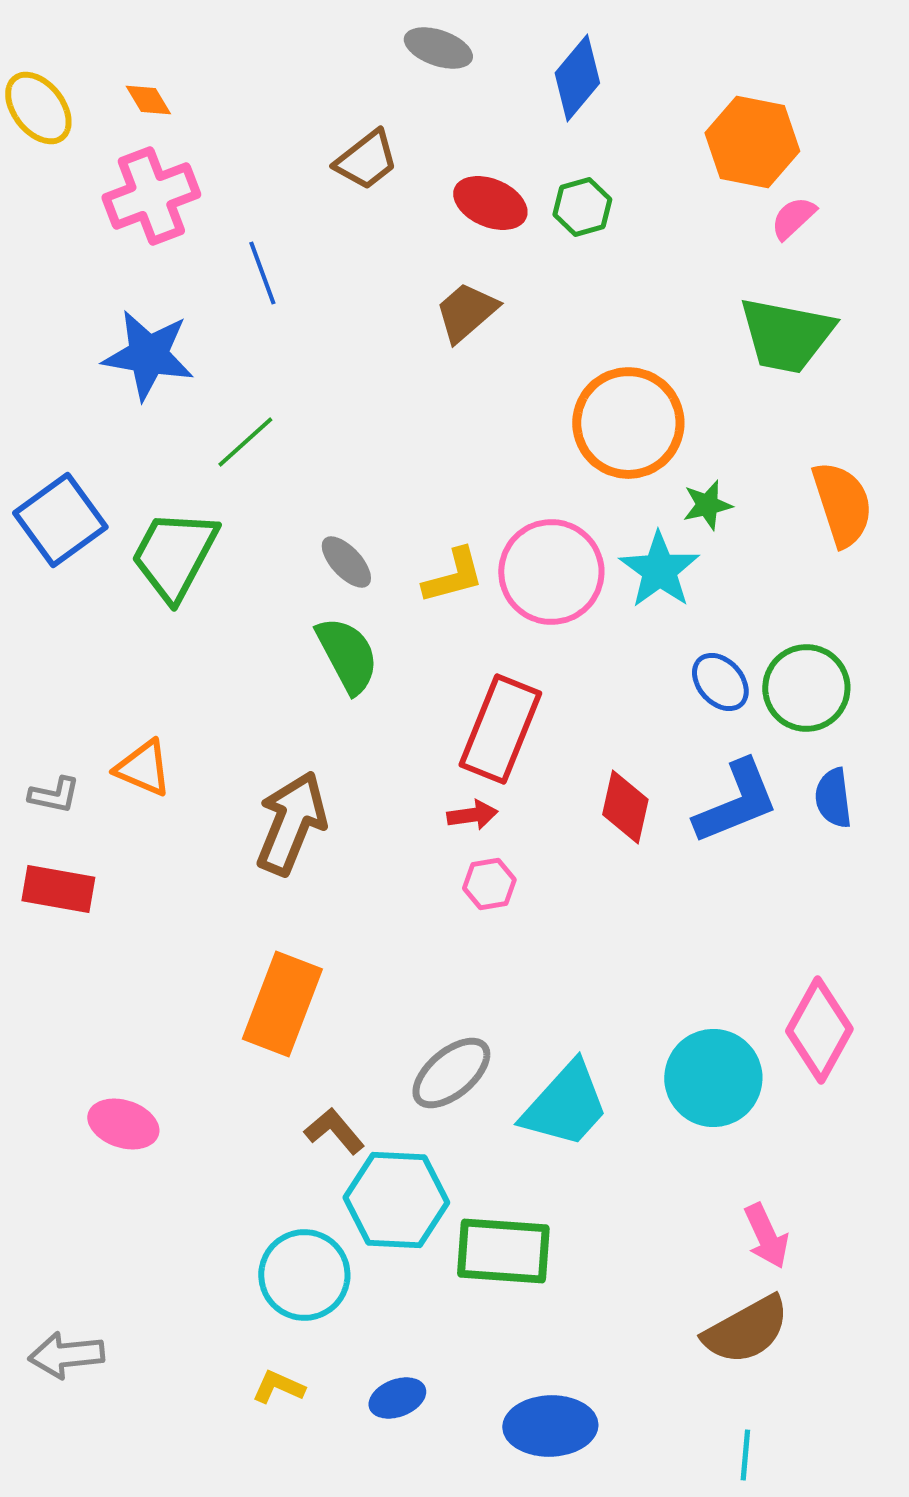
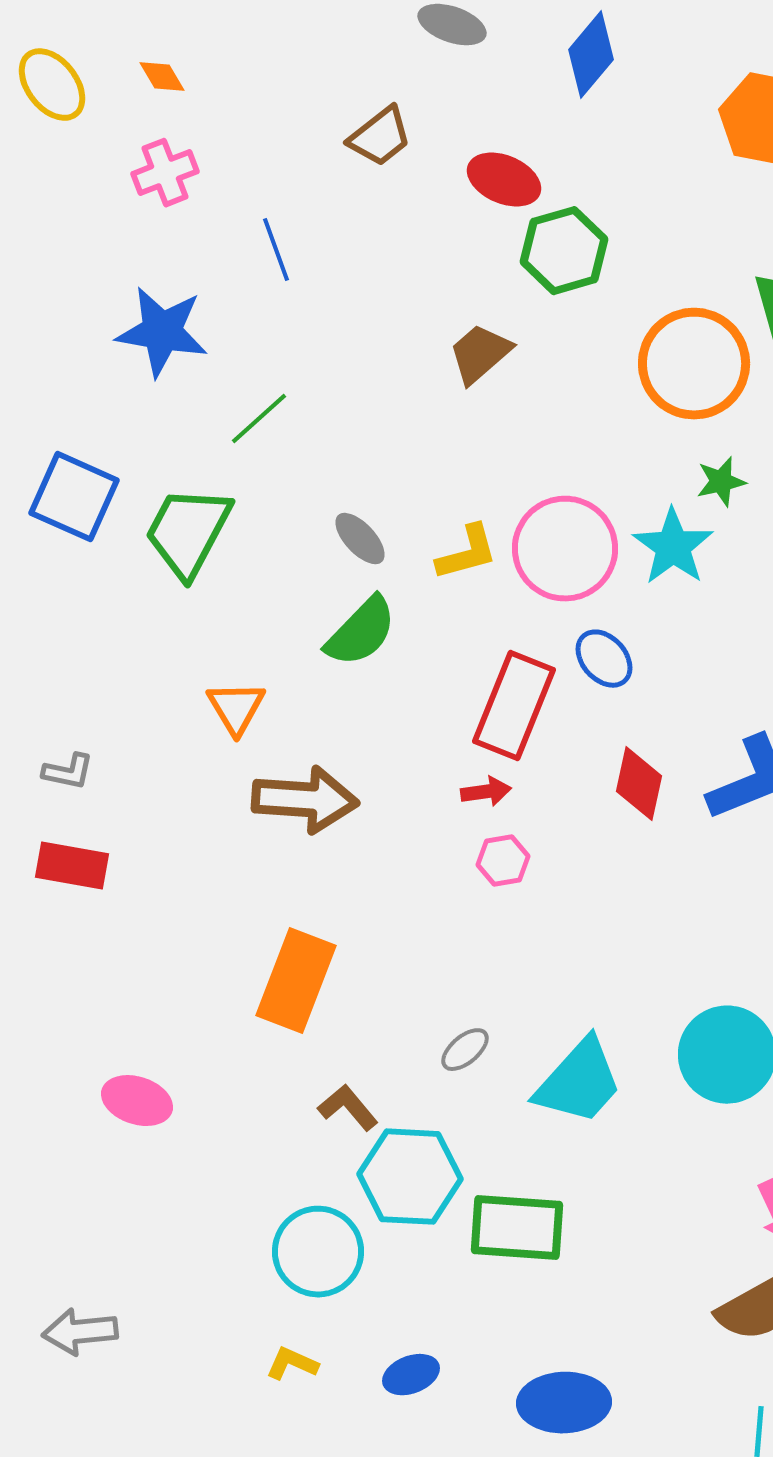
pink cross: (151, 196) -> (165, 173), size x0.7
green hexagon: (582, 207) -> (564, 251), moved, size x1.5
brown trapezoid: (466, 312) -> (480, 354), moved
orange circle: (628, 423) -> (694, 364), moved
blue square: (60, 520) -> (74, 497), turned -30
green semicircle: (347, 655) -> (361, 632), turned 72
blue ellipse: (720, 682) -> (604, 659), moved
orange triangle: (143, 768) -> (236, 708), moved, turned 36
brown arrow: (291, 823) -> (305, 800), turned 72
gray ellipse: (451, 1073) -> (465, 1050), size x0.6

